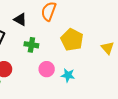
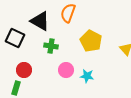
black triangle: (20, 19) -> (40, 21), size x1.5

